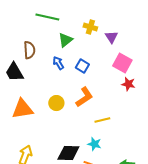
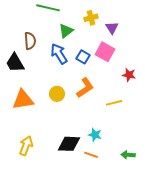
yellow cross: (90, 27) -> (91, 18), turned -32
blue arrow: (58, 63) -> (59, 54), size x1.5
pink square: (122, 63) -> (105, 52), moved
yellow line: (102, 120) -> (114, 103), moved

